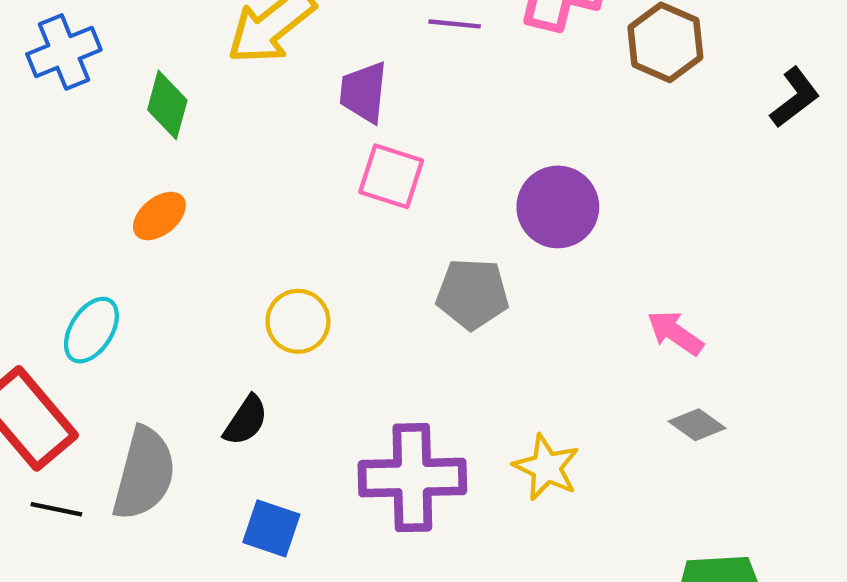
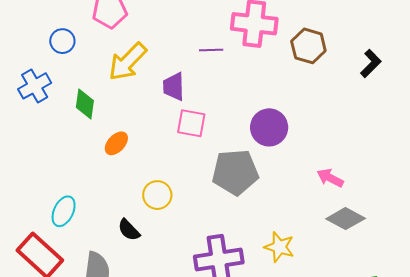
orange ellipse: (159, 216) -> (116, 143), moved
gray pentagon: (472, 294) -> (235, 172), size x1.4
black semicircle: (246, 420) -> (129, 230), moved, turned 110
gray diamond: (697, 425) -> (346, 219), size x1.5

